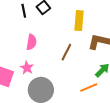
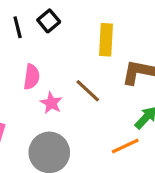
brown line: (66, 52) -> (88, 91), turned -72
pink star: (27, 68) -> (51, 103), moved

